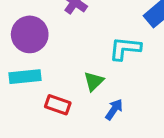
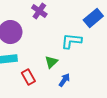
red rectangle: (58, 105) -> (28, 77), turned 42

